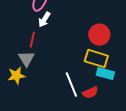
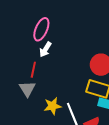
yellow star: (16, 76) -> (52, 106), moved

